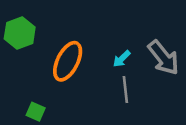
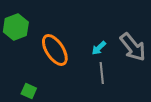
orange ellipse: (68, 61) -> (55, 50), turned -60

